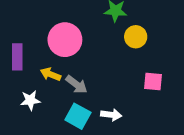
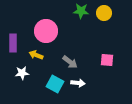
yellow circle: (136, 37) -> (104, 13), moved
gray arrow: (76, 84) -> (70, 62), moved

